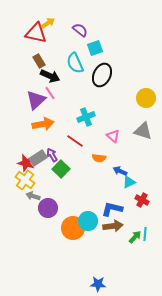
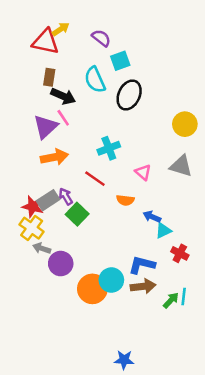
brown rectangle: (39, 61) -> (49, 77), turned 40

